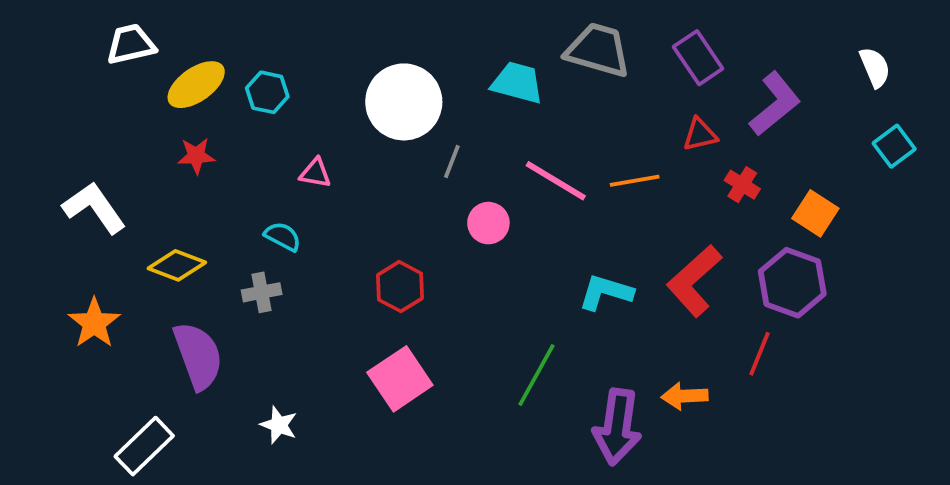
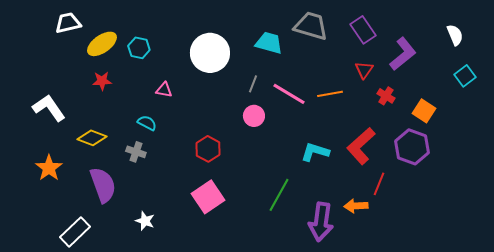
red triangle: (700, 135) -> (364, 70), turned -42
gray line: (452, 162) -> (253, 84), moved
gray cross: (262, 292) -> (136, 152), turned 30
red line: (760, 354) -> (379, 184), moved

